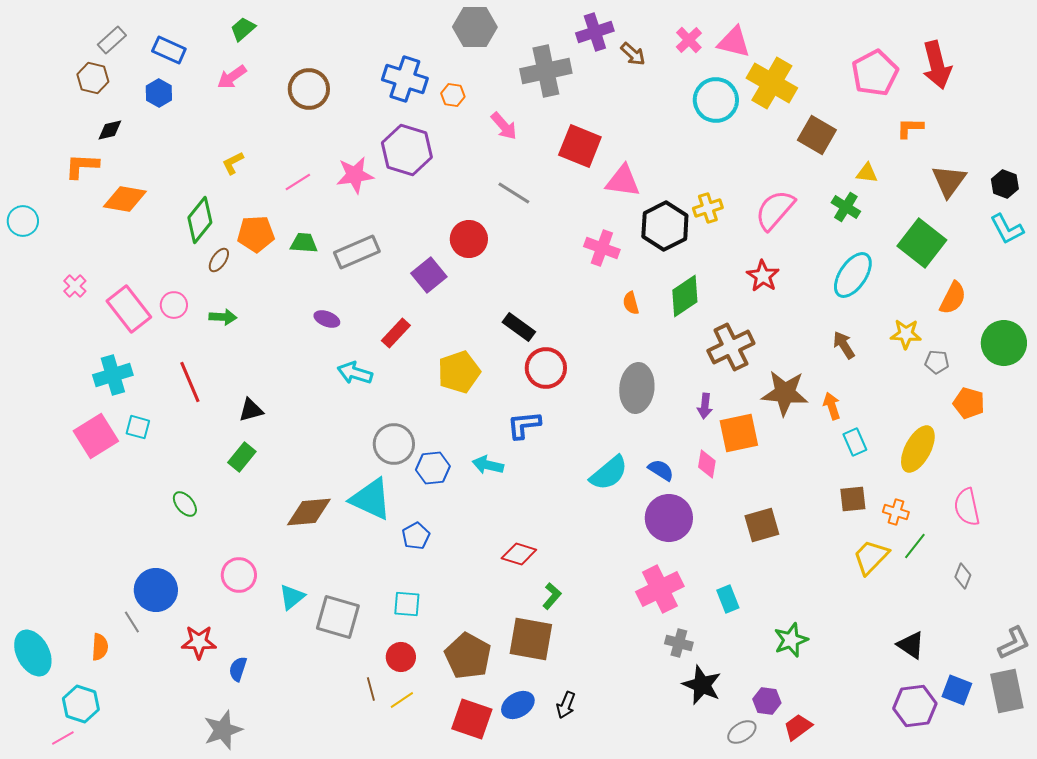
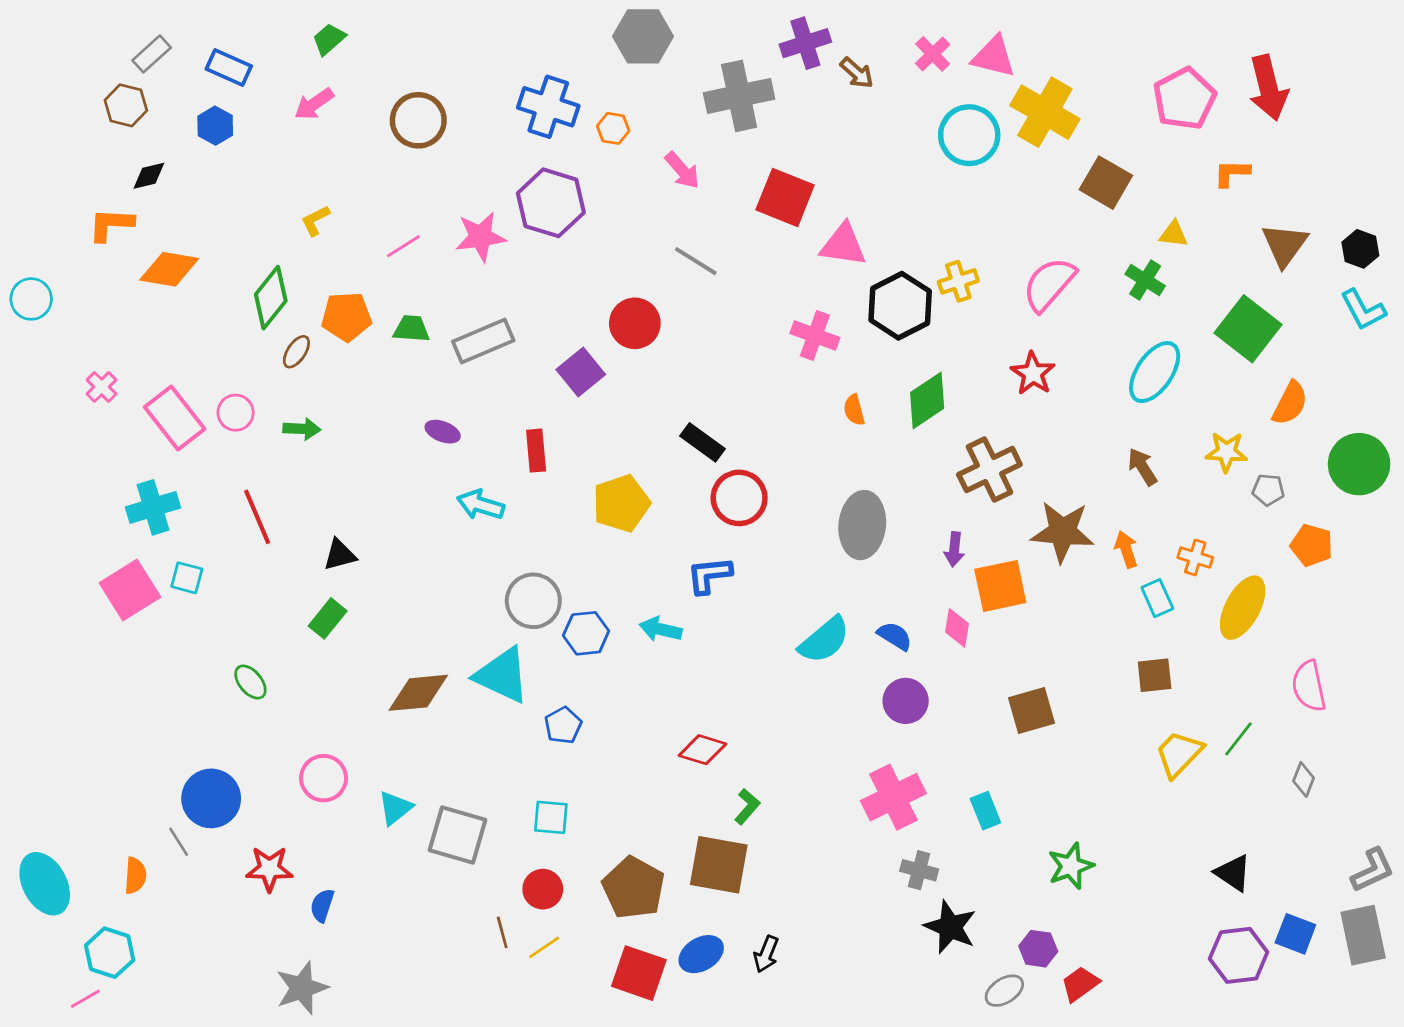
red rectangle: (396, 333) -> (536, 451), turned -48
orange cross: (896, 512) -> (1195, 557), moved
purple circle: (669, 518) -> (906, 701), size x0.7

